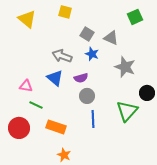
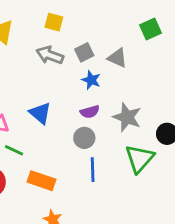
gray square: (87, 34) -> (84, 52), turned 32
gray arrow: (62, 56) -> (50, 55), moved
gray star: (125, 67) -> (127, 117), moved
purple semicircle: (81, 78) -> (90, 112), moved

